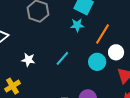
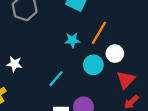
cyan star: (77, 25) -> (72, 40), moved
cyan line: (62, 58) -> (56, 79), moved

